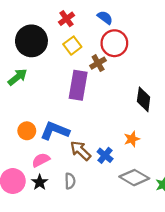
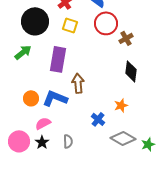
yellow square: (72, 46) -> (70, 25), turned -35
brown cross: (98, 63) -> (126, 38), moved
purple rectangle: (78, 85) -> (58, 59), moved
brown arrow: (81, 151) -> (78, 83), moved, turned 42

